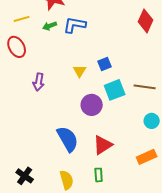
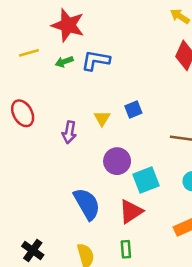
red ellipse: (17, 47) -> (23, 113), moved
purple arrow: (39, 82) -> (69, 132), moved
cyan square: (115, 90) -> (146, 180), moved

